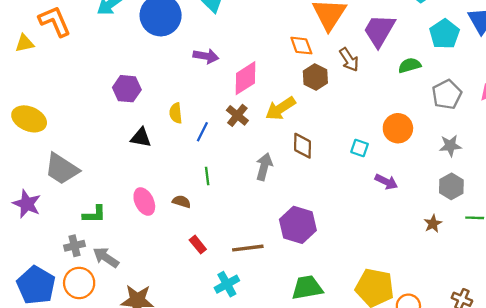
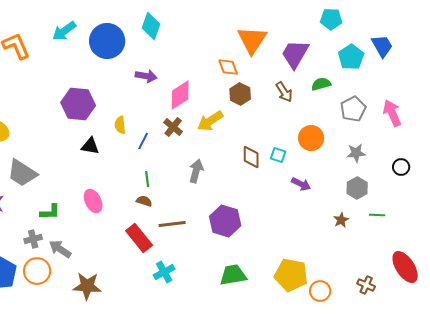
brown arrow: (349, 60) -> (284, 92), moved
purple hexagon: (127, 89) -> (78, 104), size x1.4
brown diamond: (303, 146) -> (251, 157), moved
brown semicircle: (182, 202) -> (144, 201), moved
red rectangle: (198, 245) -> (139, 238), size x1.8
brown line: (248, 248) -> (172, 224), moved

